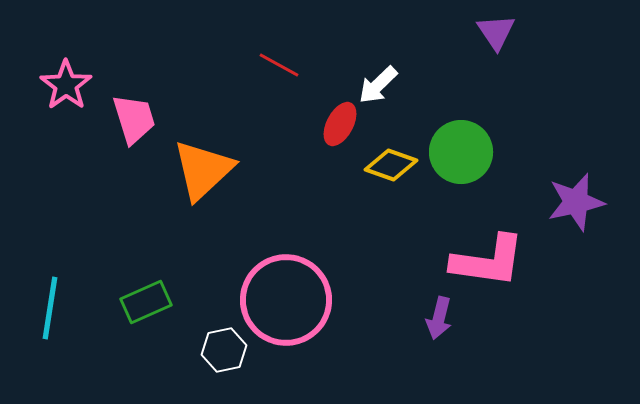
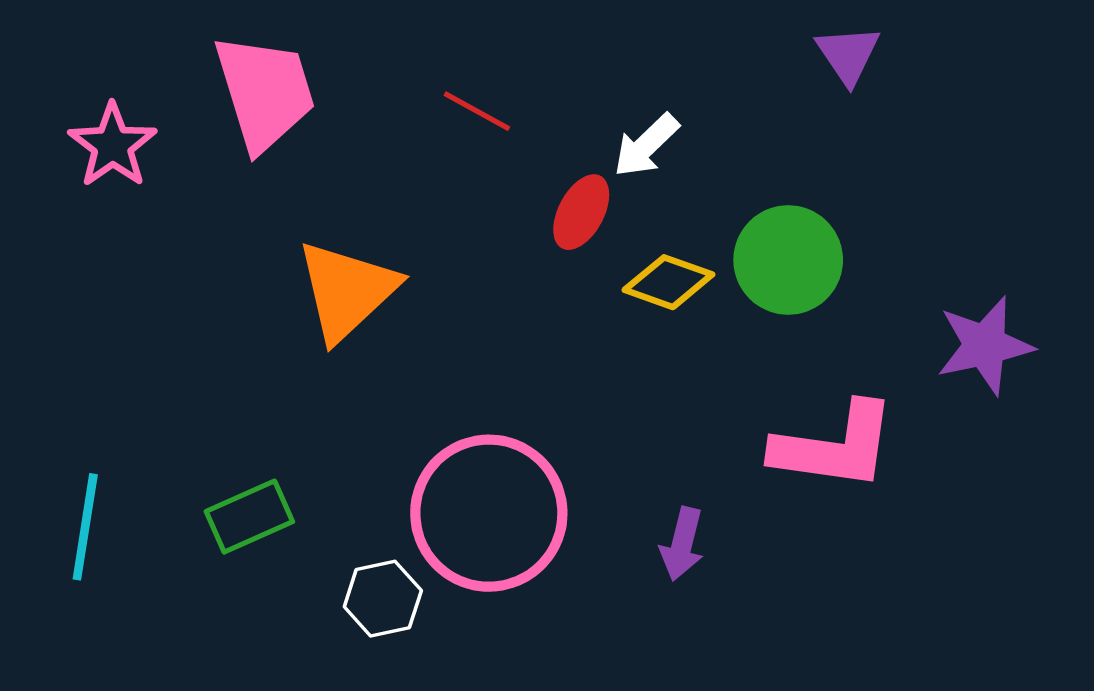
pink trapezoid: (134, 119) -> (265, 92), moved, size x1.4
purple arrow: (439, 318) -> (682, 544), moved

